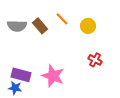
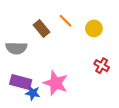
gray semicircle: (17, 26) -> (16, 48), moved
blue star: (15, 88) -> (33, 93), moved

